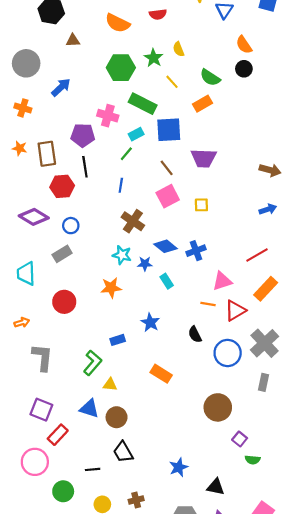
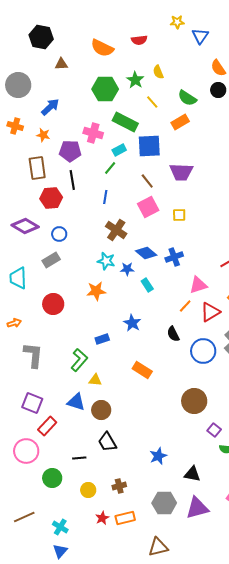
orange star: (20, 148) -> (43, 135), moved
orange line: (208, 304) -> (185, 306), turned -56

